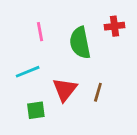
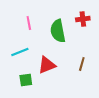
red triangle: (65, 90) -> (47, 65), turned 30
brown line: (98, 92) -> (82, 64), moved

